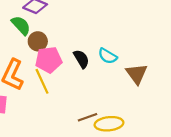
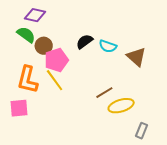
black semicircle: (81, 59) -> (85, 42), moved, turned -84
brown line: (87, 117) -> (104, 93), moved

